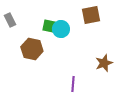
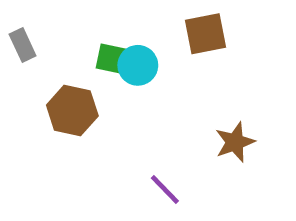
purple line: (73, 84) -> (165, 190), turned -49

